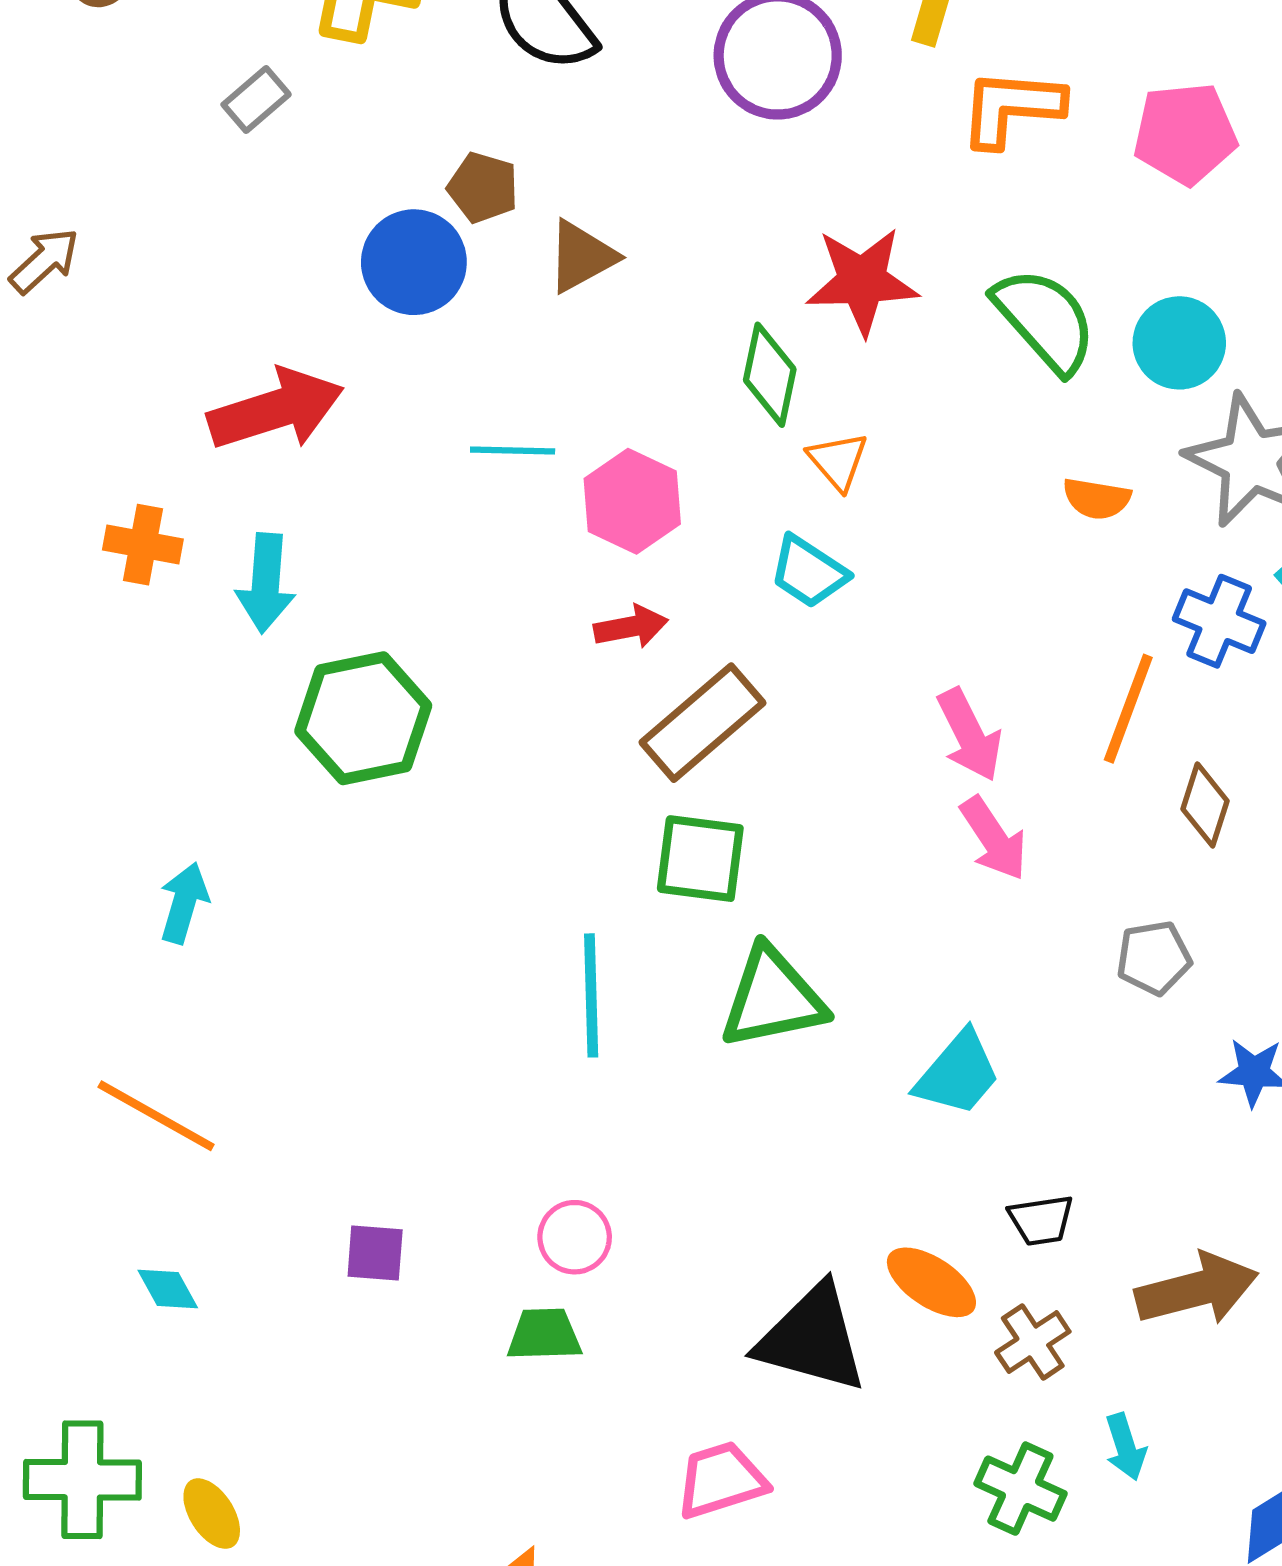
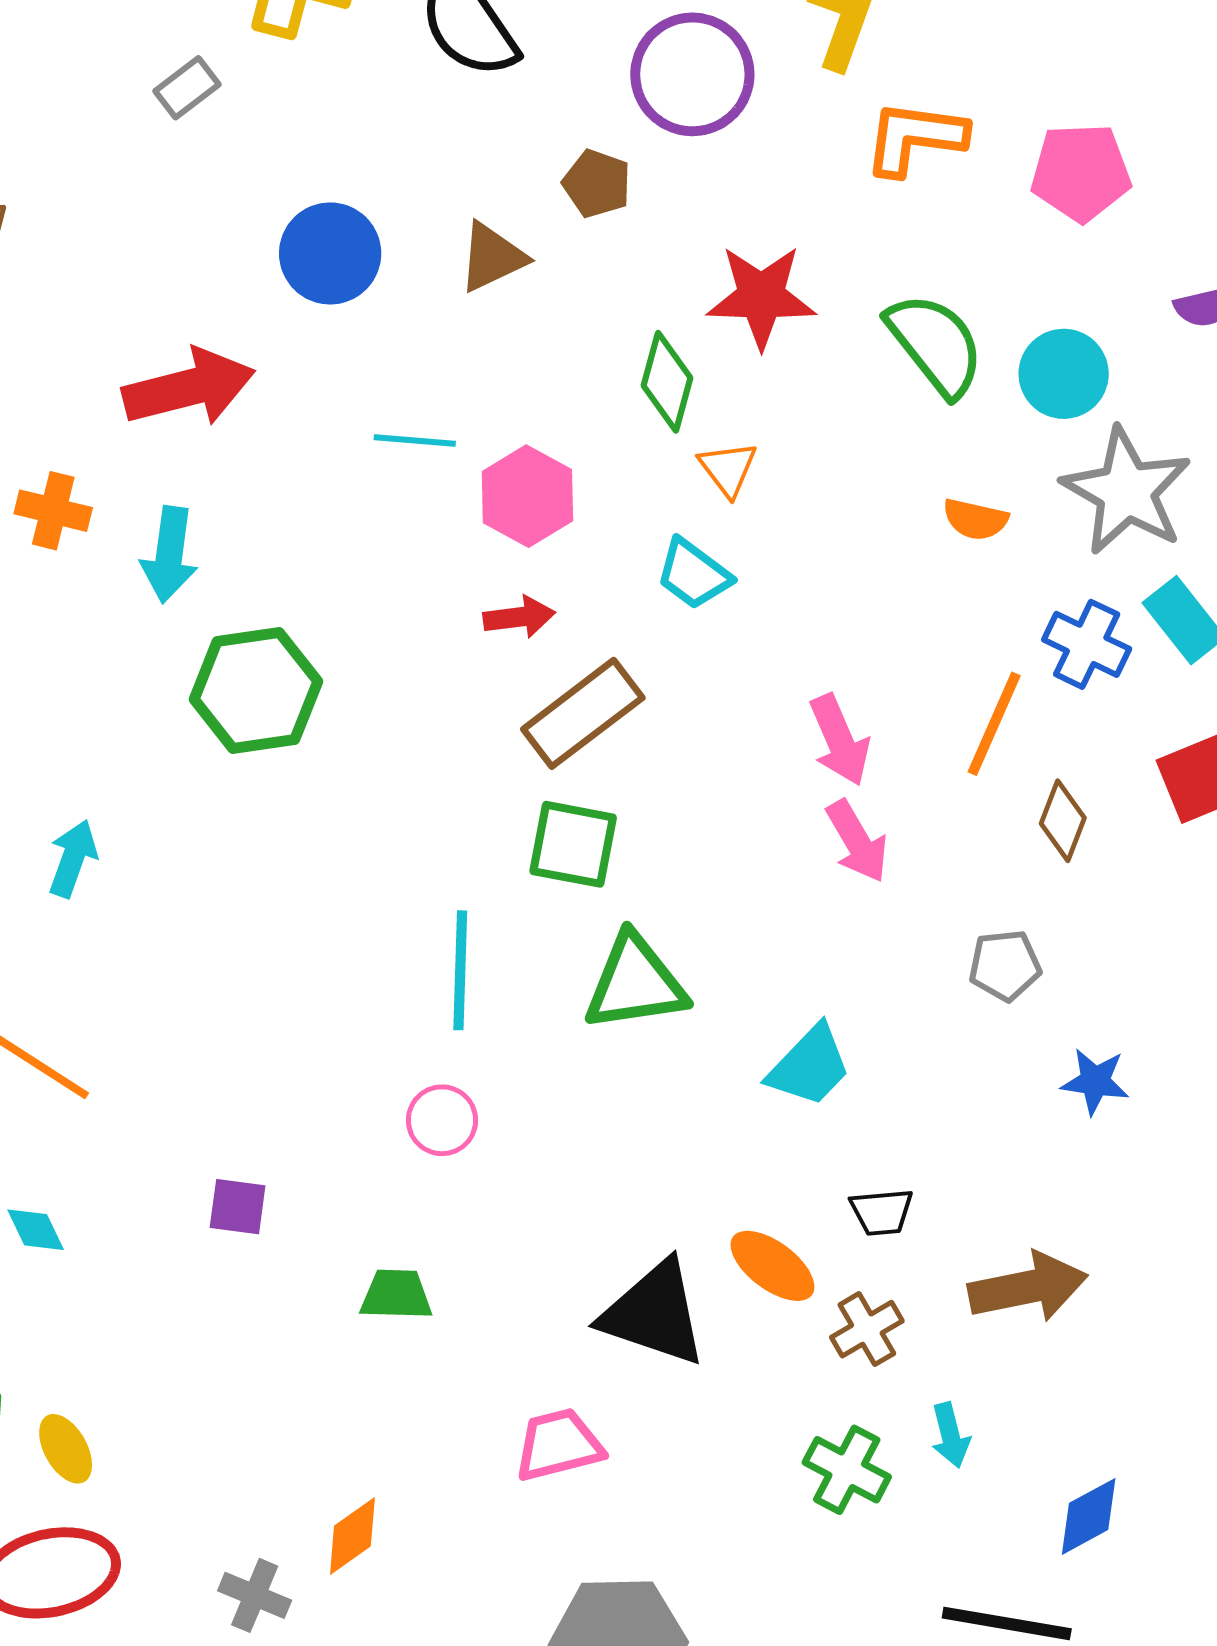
brown pentagon: (483, 188) -> (597, 184), moved
pink circle: (575, 1237) -> (442, 1120), moved

